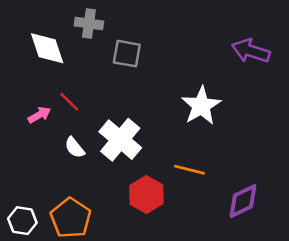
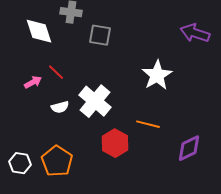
white semicircle: (75, 148) -> (60, 107), turned -66

